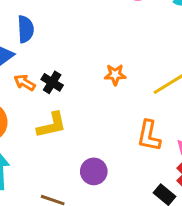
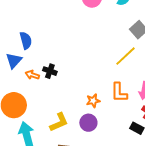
orange star: (115, 75) -> (93, 101), moved
yellow L-shape: (52, 125) -> (59, 122), moved

